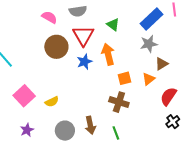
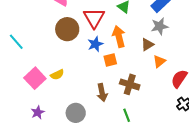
brown triangle: (162, 64) -> (147, 45), moved
orange square: (124, 78) -> (110, 60), moved
yellow semicircle: (52, 102) -> (57, 75), moved
brown arrow: (90, 125) -> (102, 93), moved

